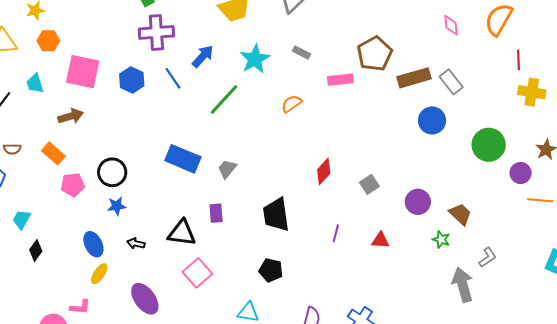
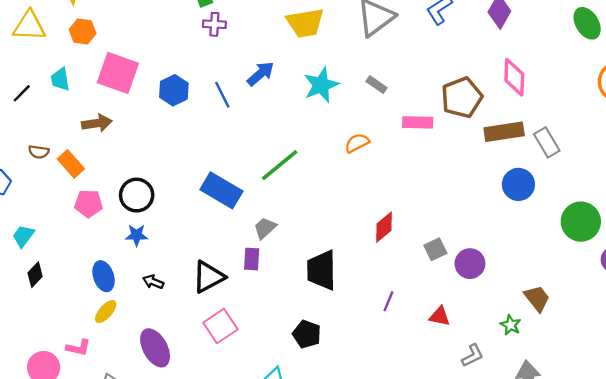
pink diamond: (451, 25) -> (514, 77), moved, size x1.5
purple cross: (156, 32) -> (214, 24), moved, size x0.6
green line: (224, 99) -> (280, 165), moved
brown semicircle: (12, 149) -> (39, 152), moved
gray trapezoid: (227, 169) -> (265, 228), moved
purple circle: (418, 202) -> (470, 264), moved
black triangle: (182, 233) -> (208, 277), turned -44
gray L-shape: (488, 257) -> (473, 356), moved

